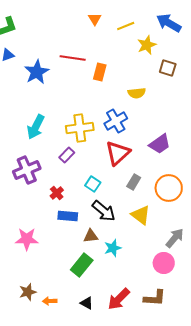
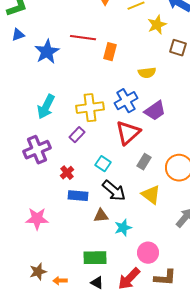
purple trapezoid: (160, 144) -> (155, 111), moved
pink circle: (164, 263) -> (148, 253), moved
green rectangle: (82, 265) -> (95, 258), moved, turned 50

